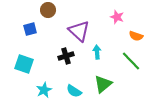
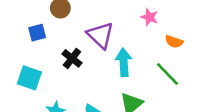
cyan arrow: (97, 52) -> (124, 62), size x1.5
black cross: (66, 56) -> (72, 58), moved, turned -35

